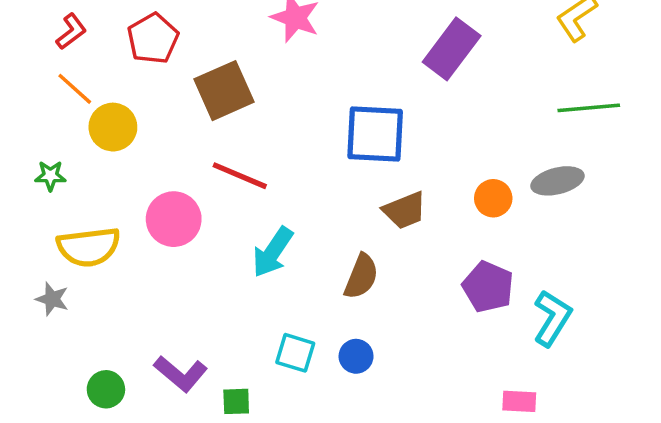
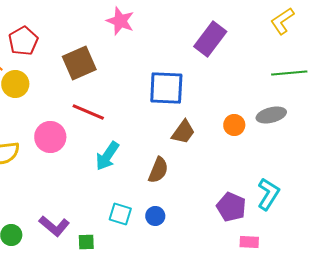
red pentagon: (153, 38) -> (23, 41), moved
brown trapezoid: (405, 210) -> (183, 132), turned -32
purple pentagon: (488, 287) -> (231, 207), moved

